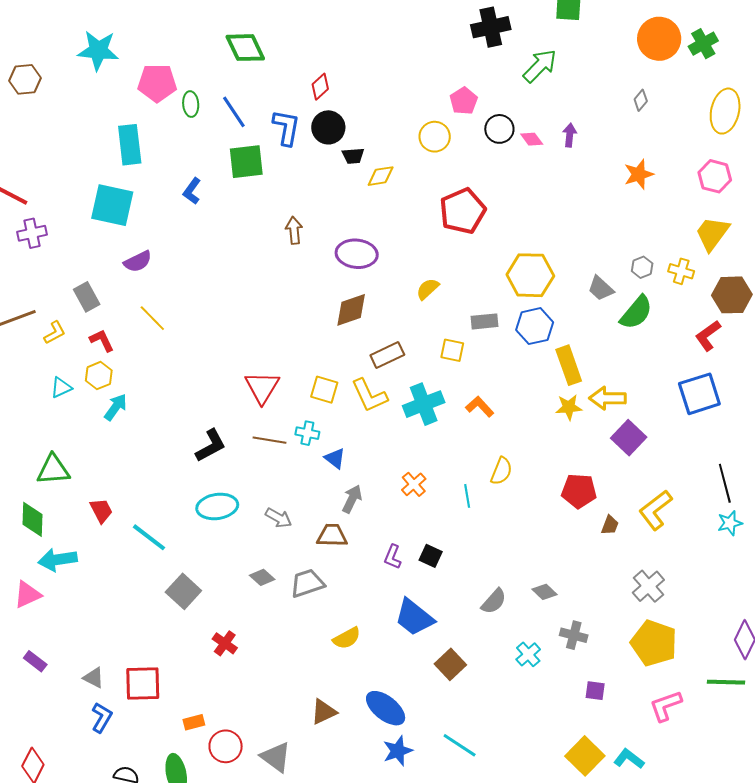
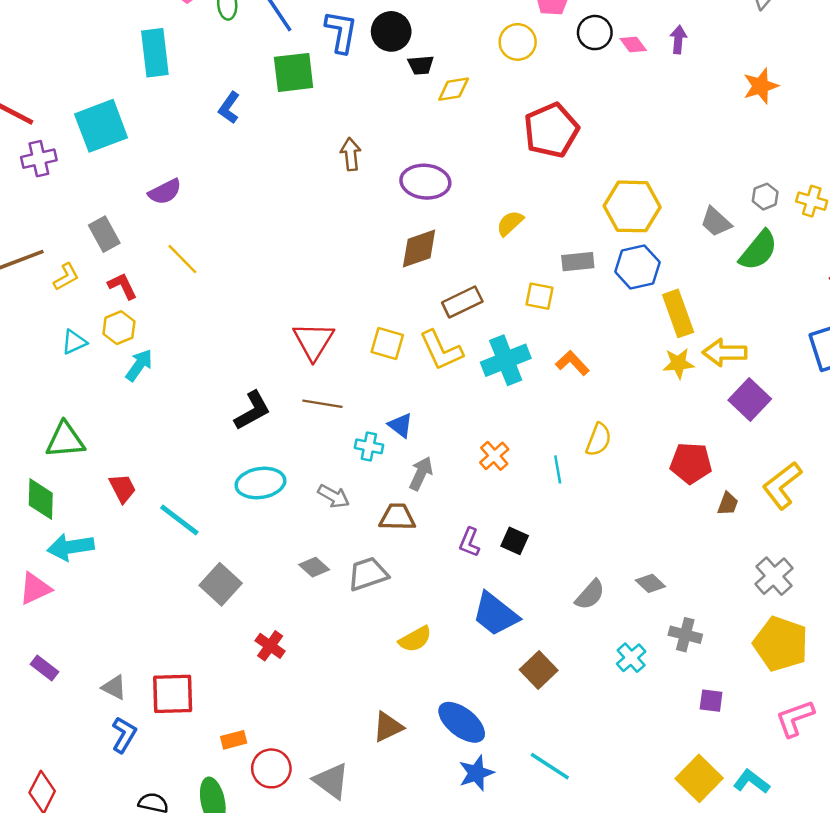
cyan square: (112, 205) -> (101, 126), moved, turned -33
cyan cross: (307, 433) -> (369, 446), moved

